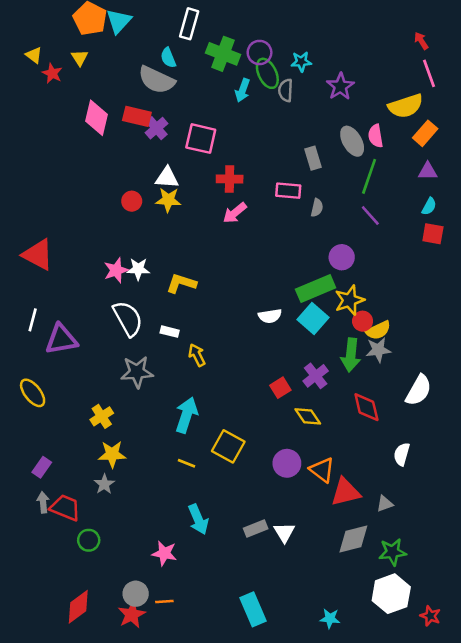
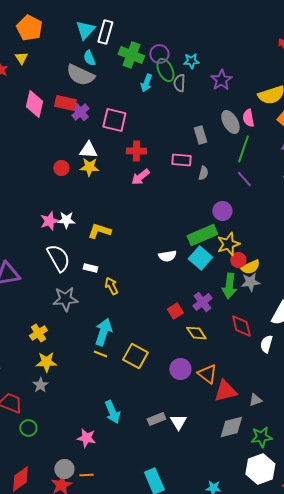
cyan triangle: (119, 21) -> (85, 30), moved
white semicircle: (402, 454) -> (266, 344), moved
yellow line: (186, 463) -> (100, 354), moved

